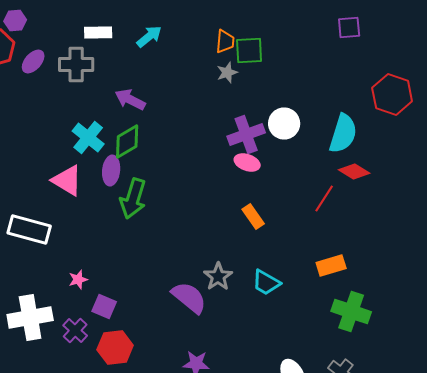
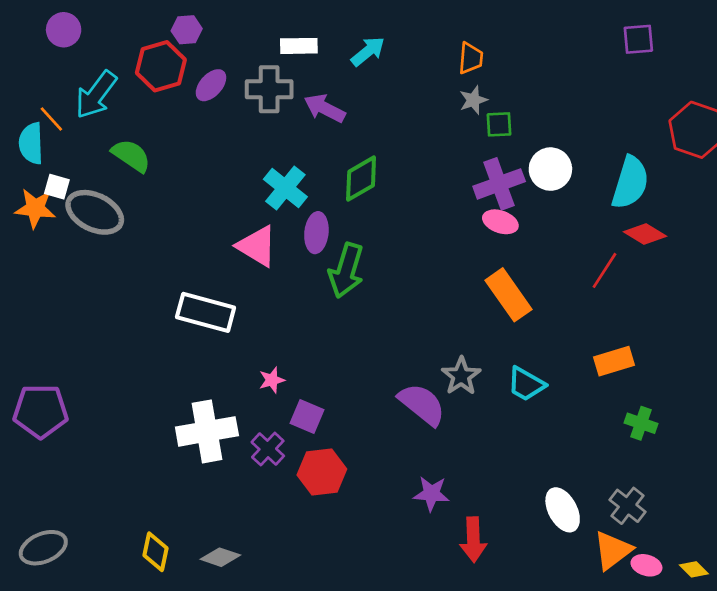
green square: (249, 50) -> (499, 124), moved, size x0.7
purple arrow: (130, 100) -> (325, 108), moved
green diamond: (127, 142) -> (361, 179), moved
orange rectangle: (253, 216) -> (509, 295), size x1.5
green cross: (351, 312) -> (641, 423), size x0.6

